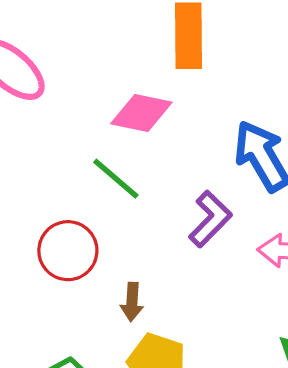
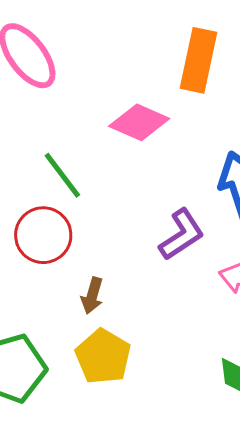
green line: (116, 179) -> (62, 175), moved

